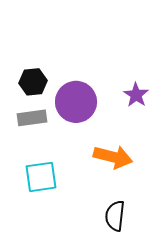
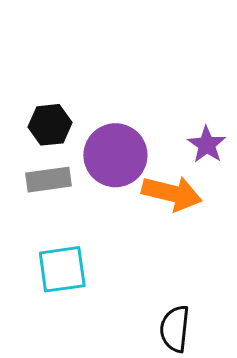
orange arrow: (113, 157) -> (172, 193), moved

